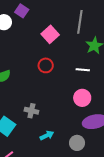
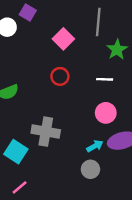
gray cross: (31, 111) -> (46, 132), size x1.6
cyan arrow: (47, 135) -> (95, 146), moved
gray circle: (77, 143) -> (90, 169), moved

